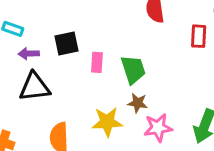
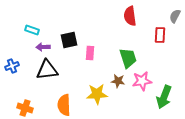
green trapezoid: (133, 70) -> (128, 58), moved
pink star: (158, 128) -> (142, 81), moved

